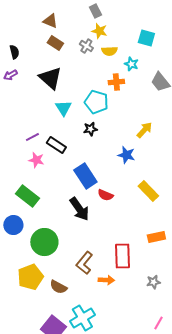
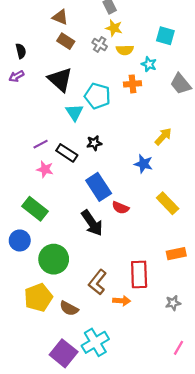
cyan pentagon: (96, 102) -> (97, 96), moved
black star: (90, 129) -> (94, 143), moved

